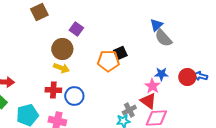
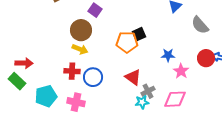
gray semicircle: (163, 38) -> (200, 25), moved
blue star: (161, 74) -> (168, 55), moved
pink star: (152, 86) -> (181, 71), moved
red triangle: (148, 101) -> (133, 77), moved

